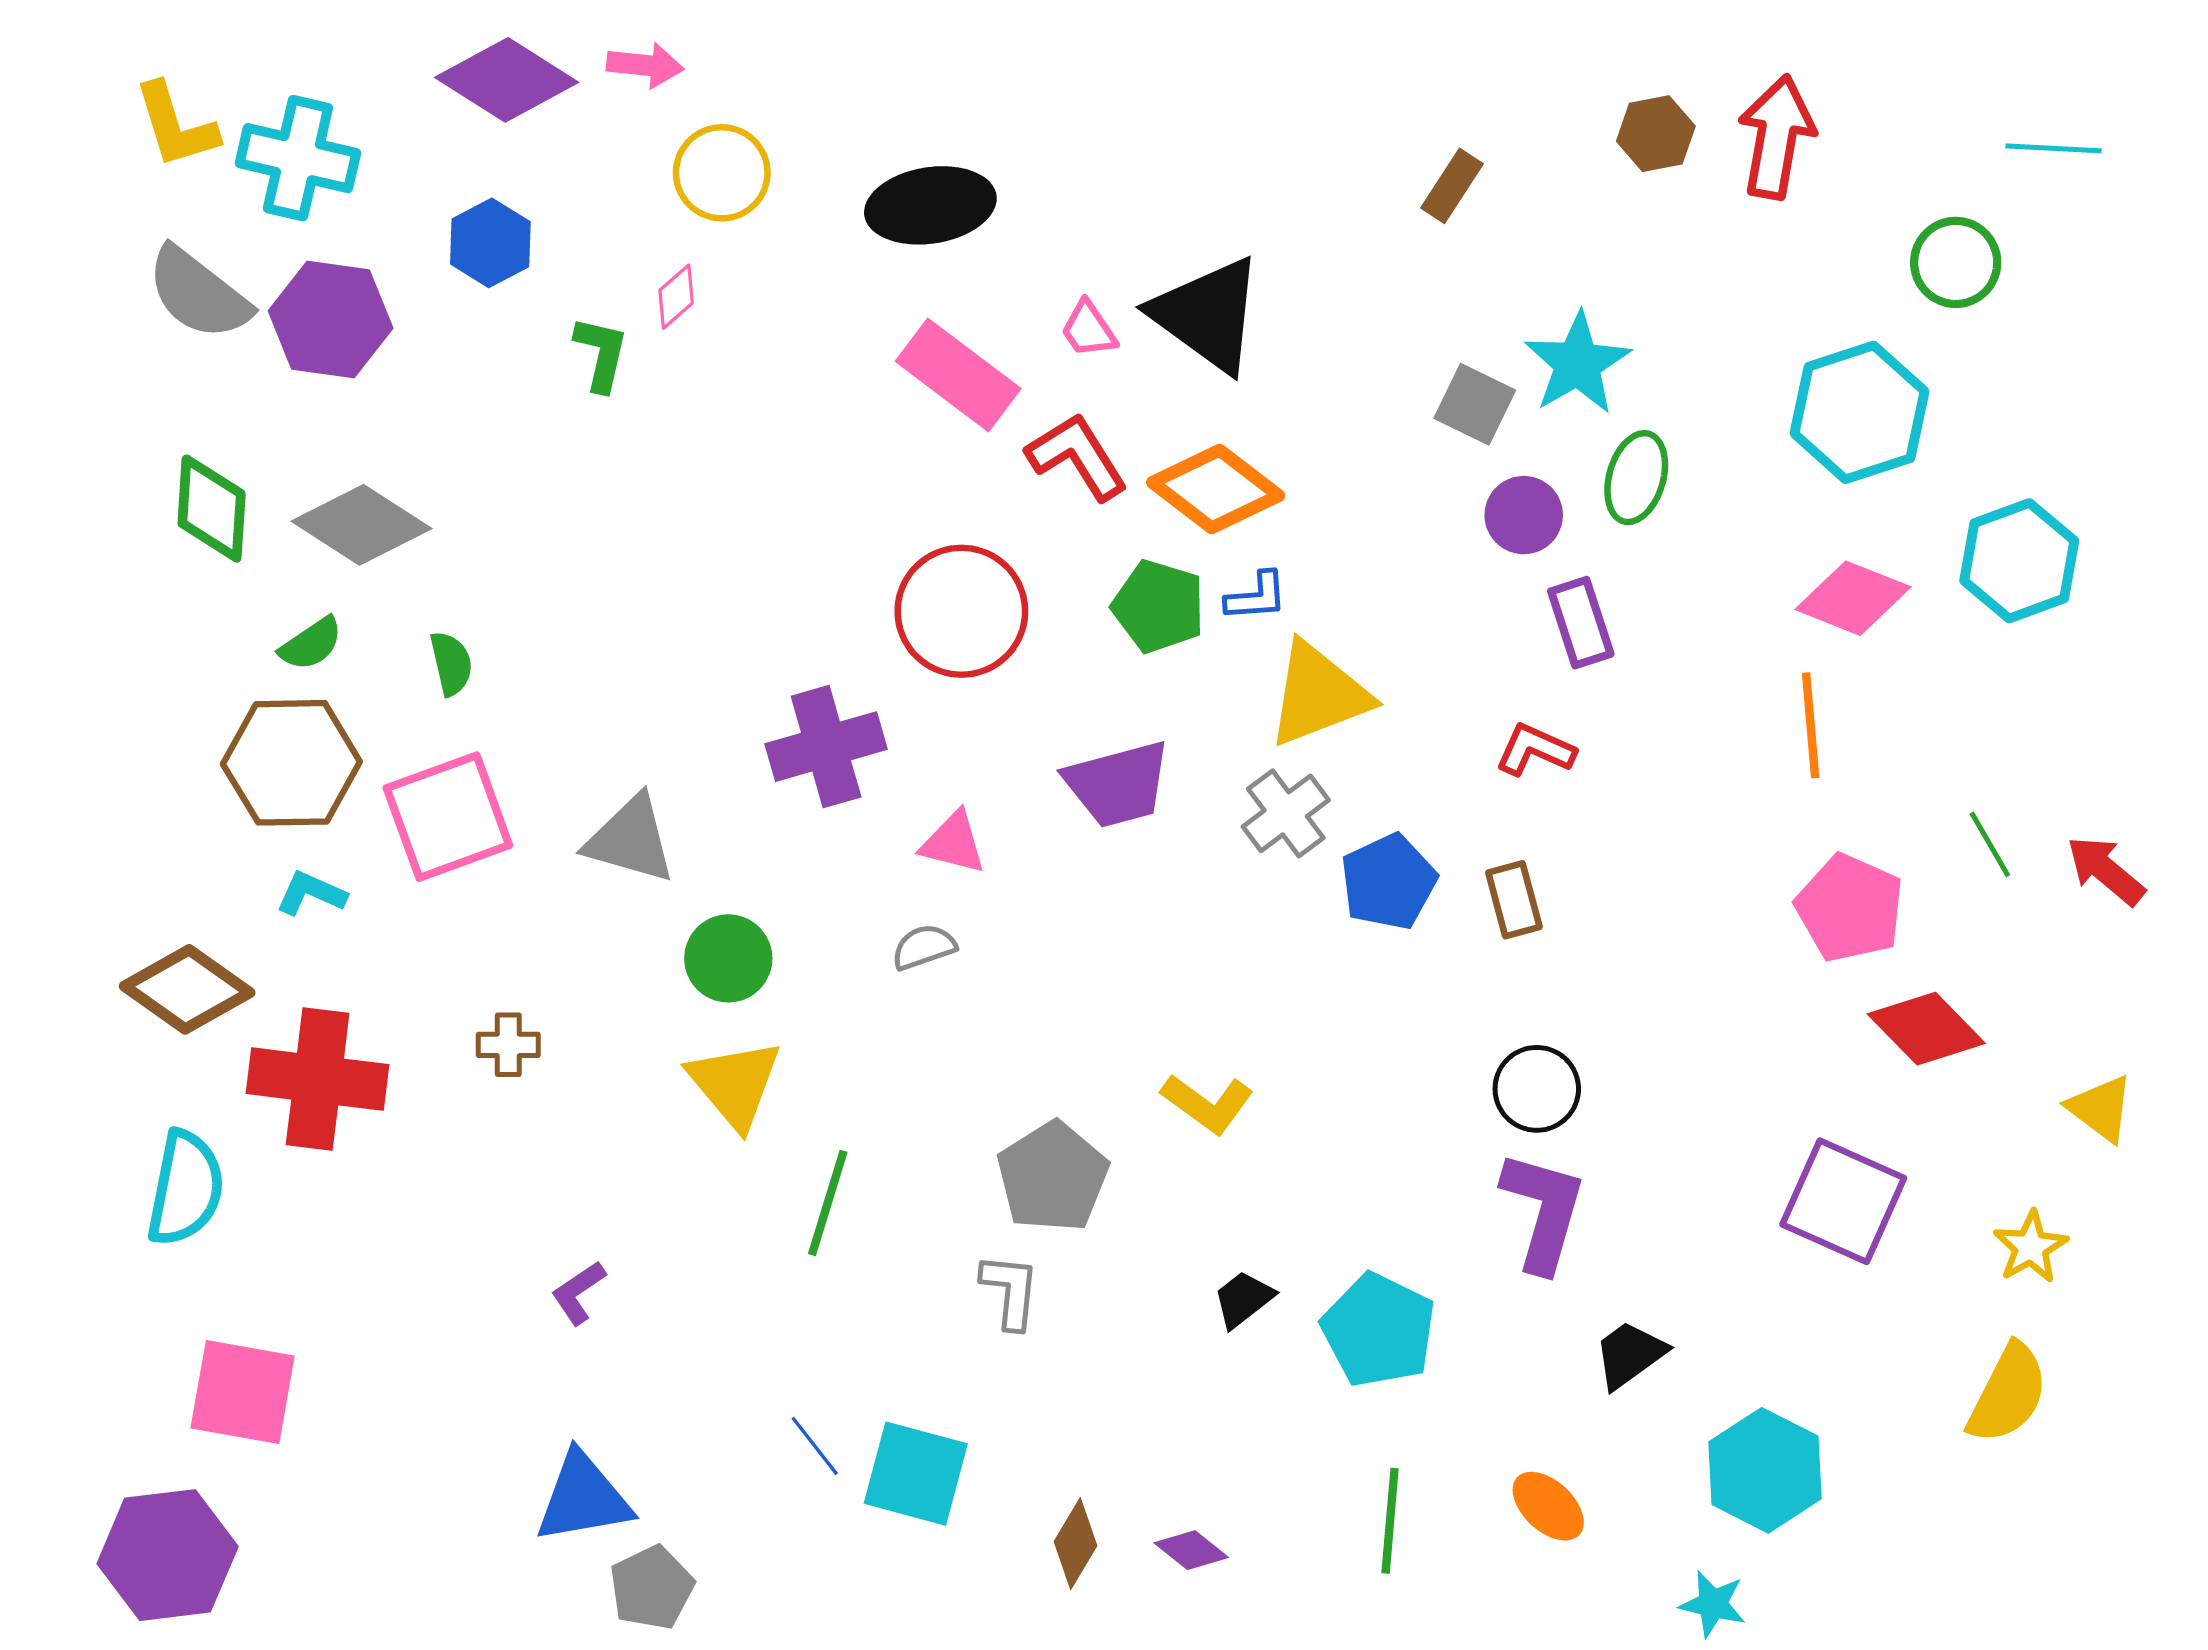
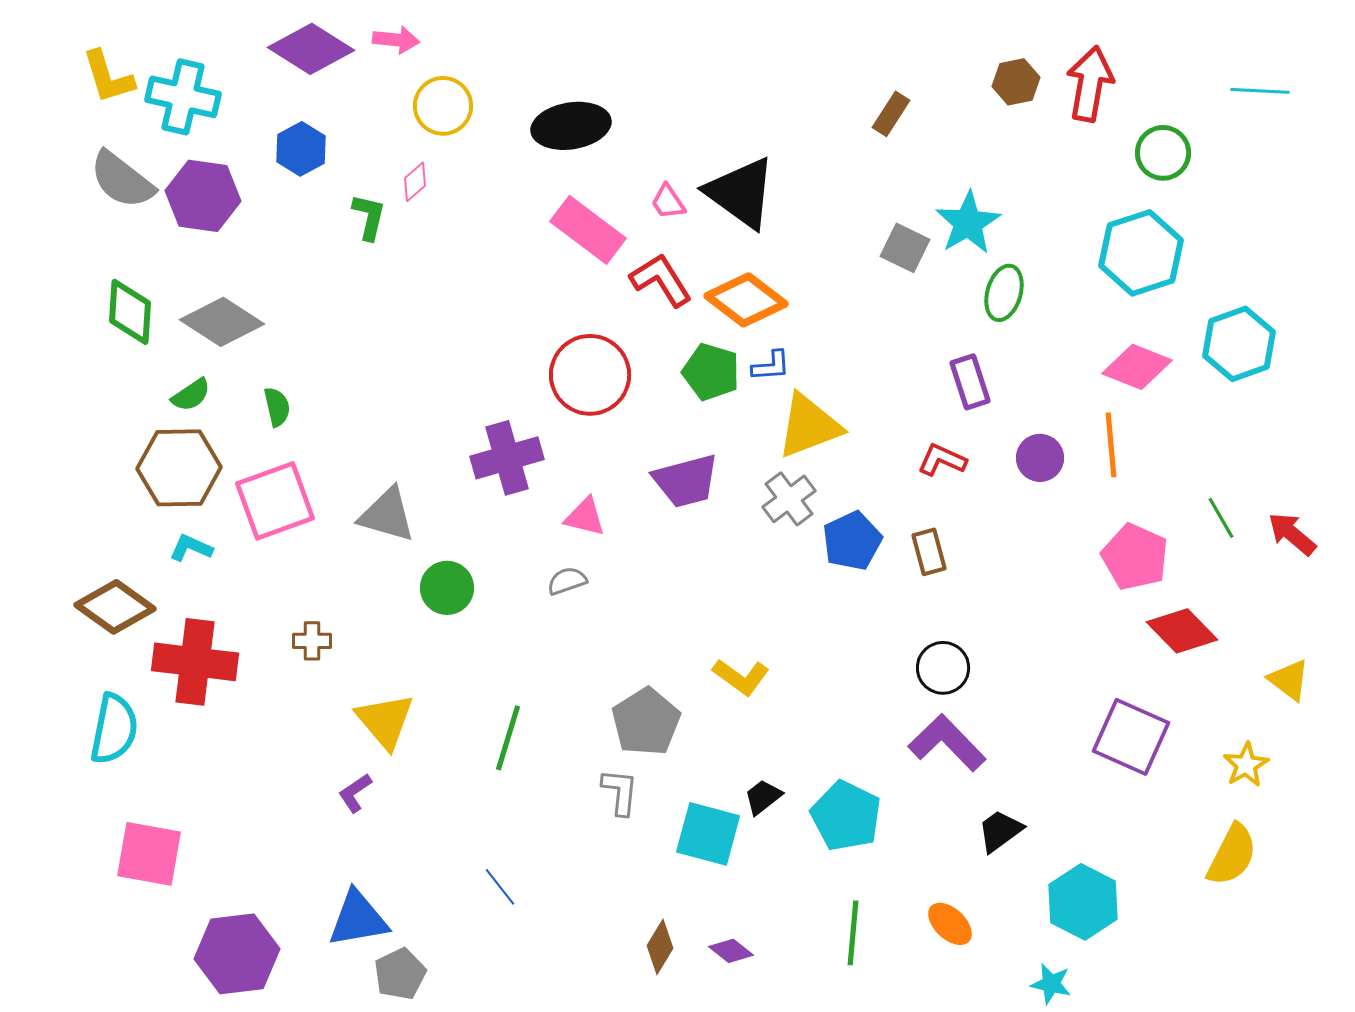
green circle: (1956, 262) -> (1163, 153), moved
purple circle: (1524, 515) -> (1040, 458), moved
yellow triangle: (735, 1084) -> (385, 721), moved
purple L-shape: (1543, 1211) -> (947, 743), turned -60
cyan square: (916, 1474) -> (708, 834), moved
purple hexagon: (168, 1555) -> (237, 954), moved

